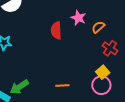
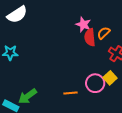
red semicircle: (56, 30) -> (90, 37), moved
pink circle: (101, 85) -> (95, 83), moved

